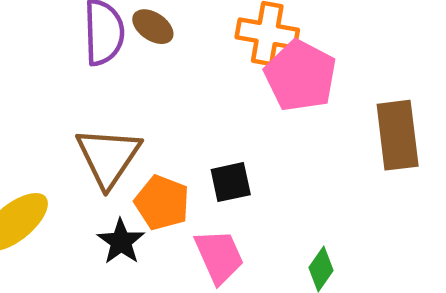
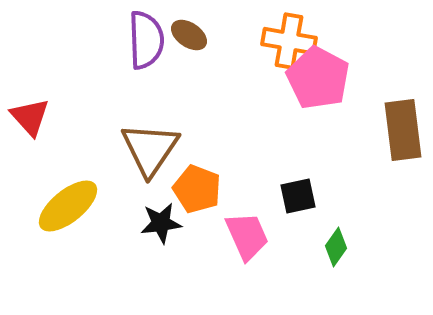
black square: (231, 182) -> (298, 196), moved
black star: (121, 242) -> (161, 223), turned 30

